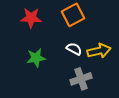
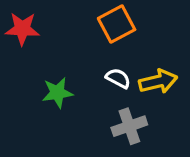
red star: (31, 18) -> (22, 29), moved

